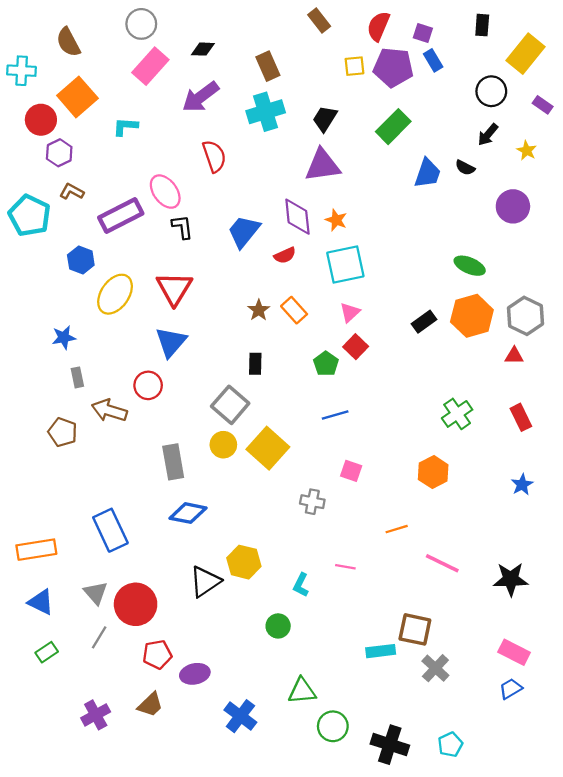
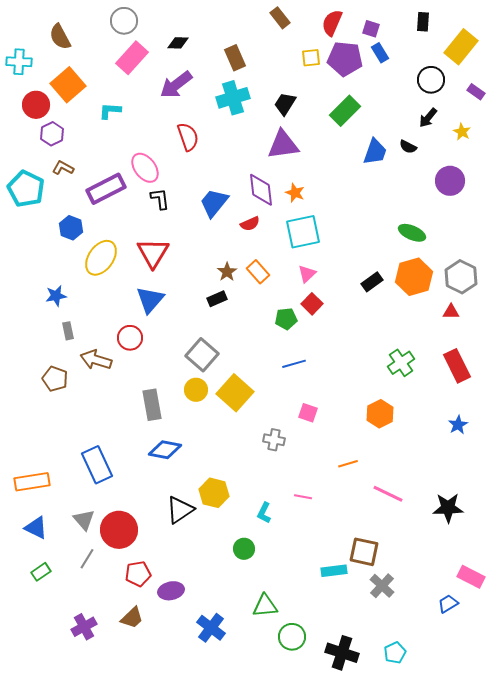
black rectangle: (255, 364) -> (217, 299), moved, turned 66
green pentagon: (326, 364) -> (286, 319), turned 30
red rectangle: (521, 417) -> (457, 366), size x1.4
pink rectangle: (514, 652) -> (471, 577), moved

